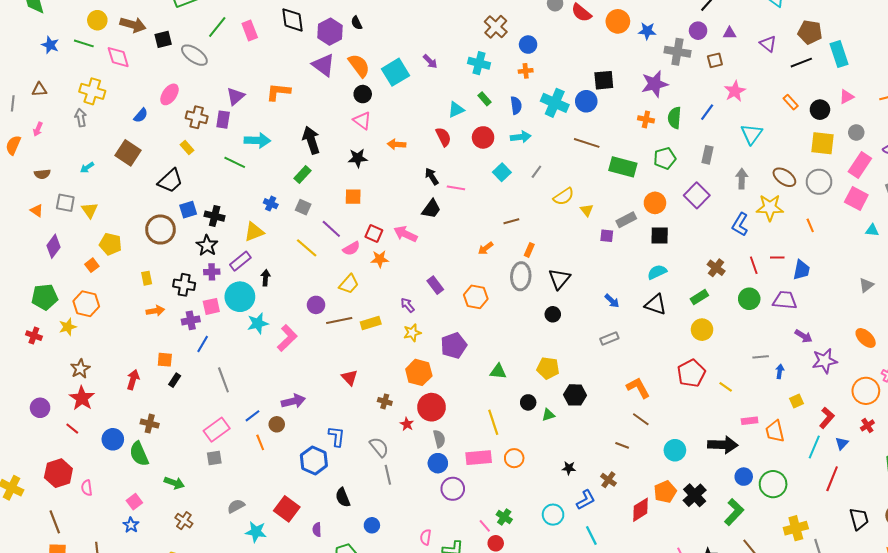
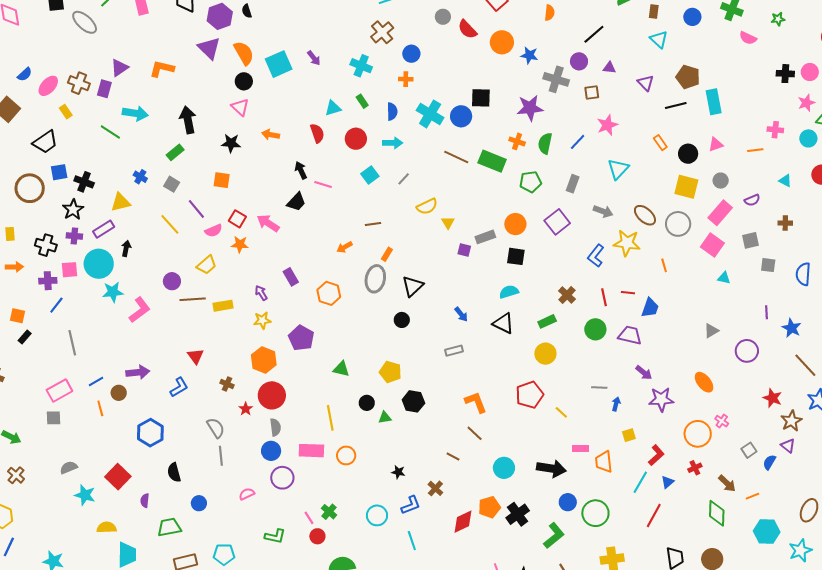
pink ellipse: (169, 94) -> (48, 86), moved
green rectangle: (623, 167) -> (492, 161), moved
gray arrow: (742, 179) -> (603, 211), turned 102
purple pentagon: (454, 345) -> (301, 338), turned -30
blue L-shape: (337, 436) -> (179, 387), moved, turned 45
pink semicircle: (426, 537) -> (247, 494), moved, turned 49

